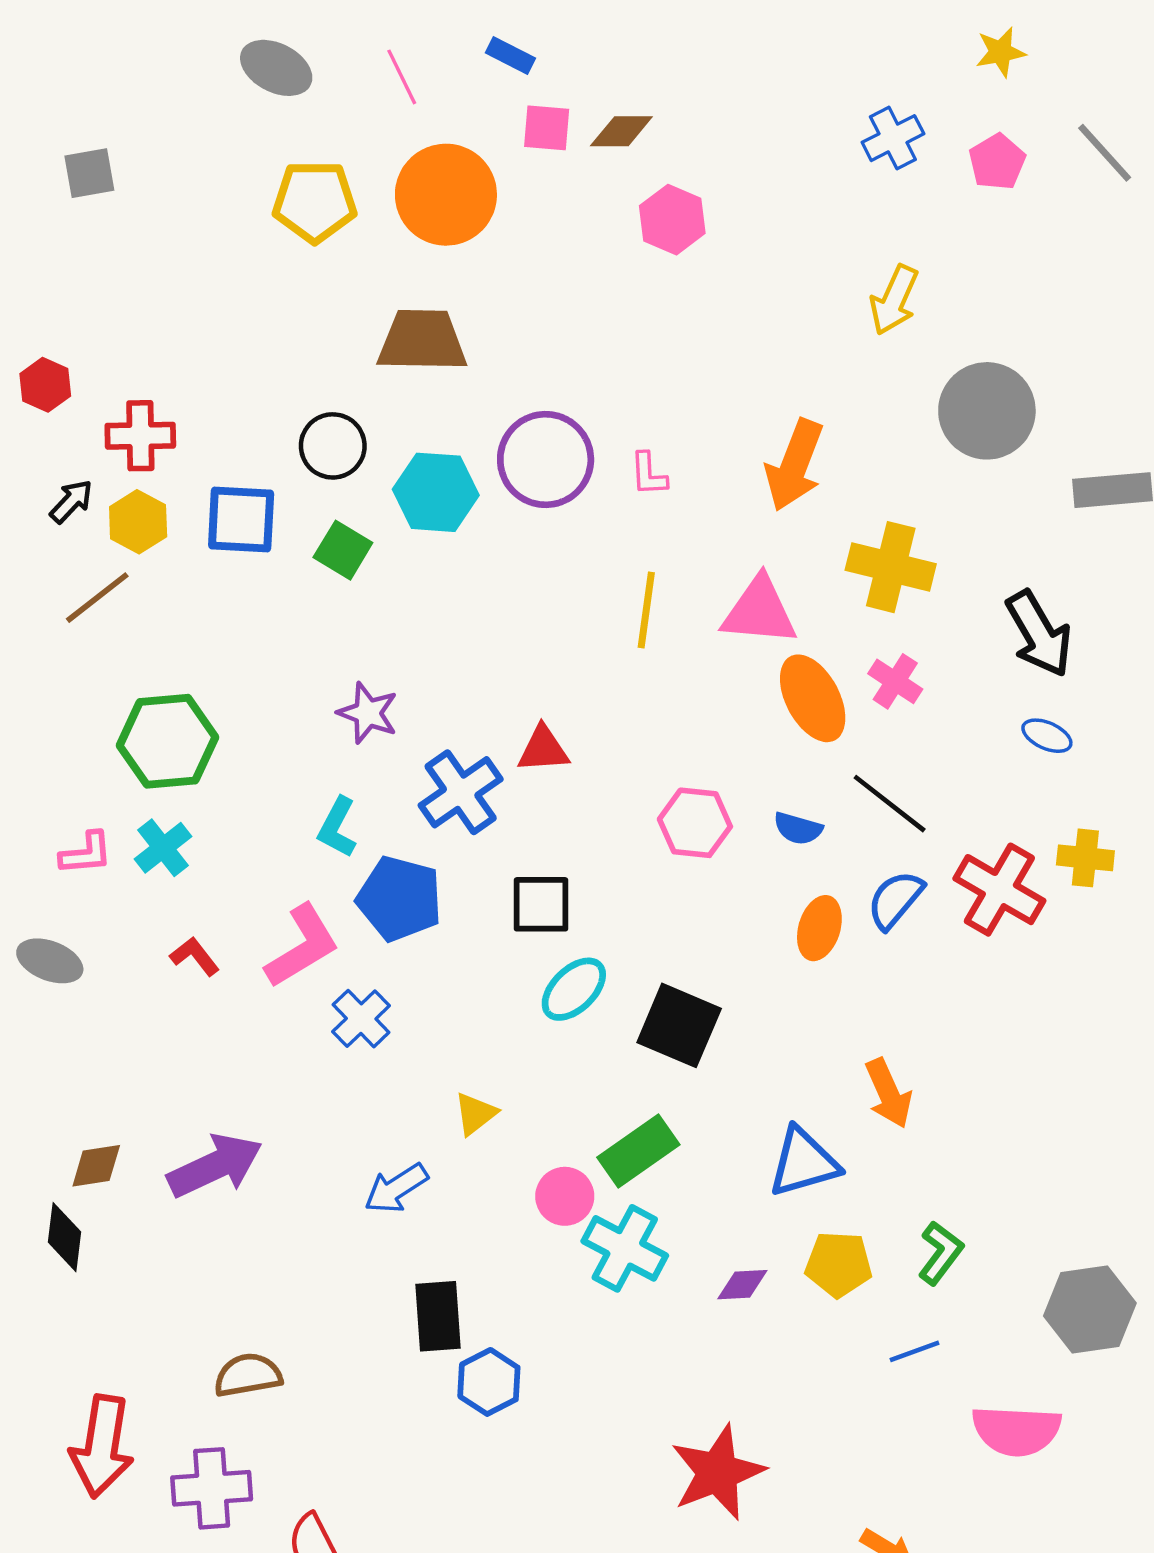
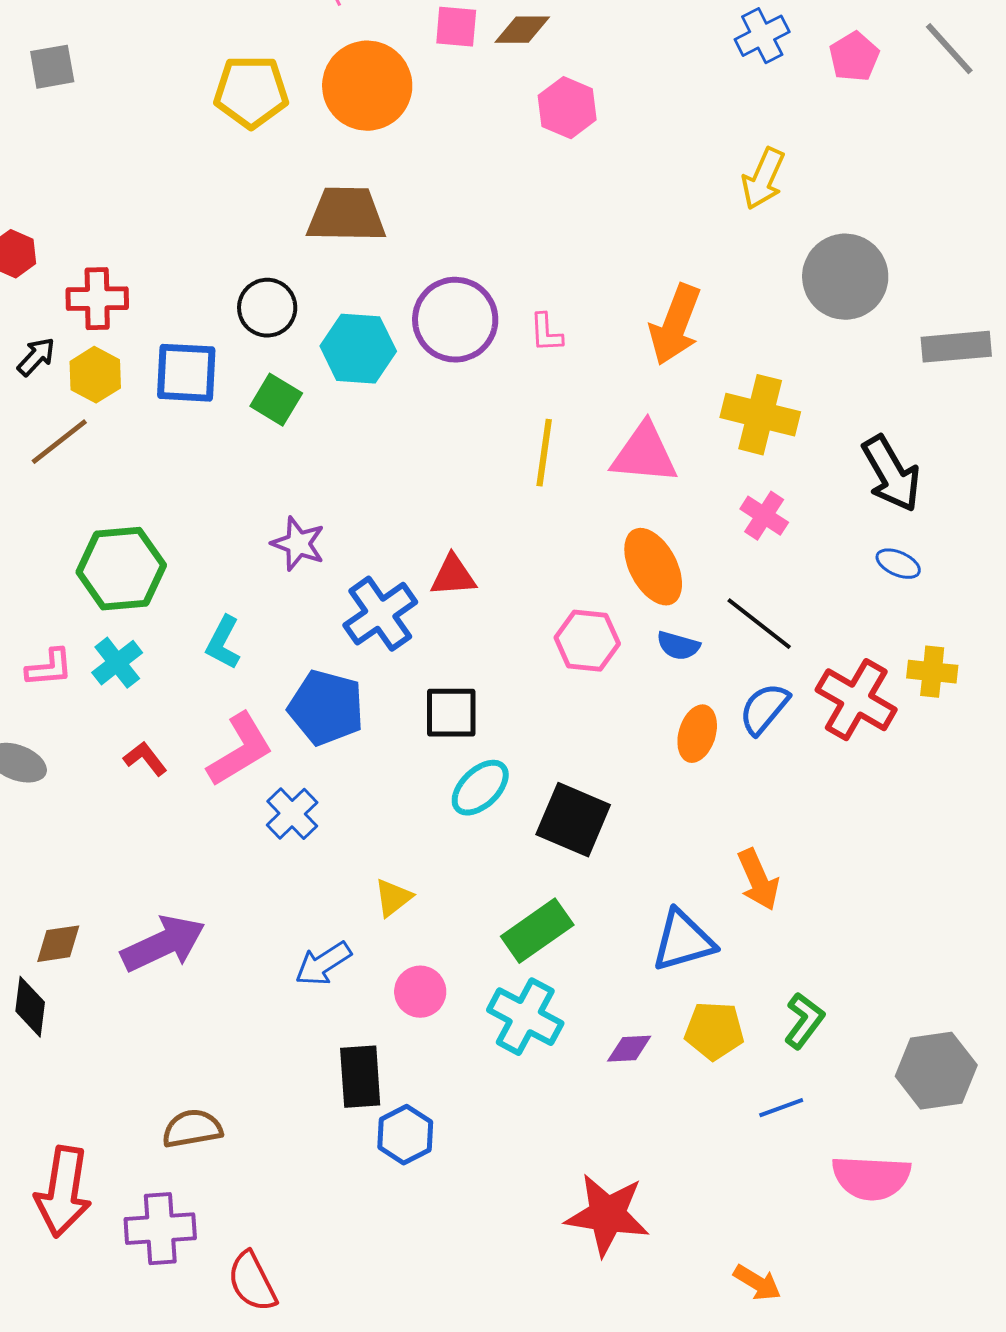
orange ellipse: (813, 698) -> (653, 567), moved
cyan L-shape: (337, 827) -> (223, 643), moved
pink circle: (565, 1196) -> (420, 992), moved
red star: (718, 1472) -> (607, 1215), turned 30

